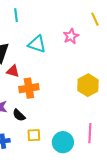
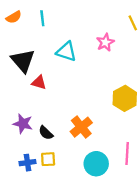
orange cross: (29, 88) -> (81, 127), moved, turned -30
yellow square: (34, 135) -> (48, 159), moved

